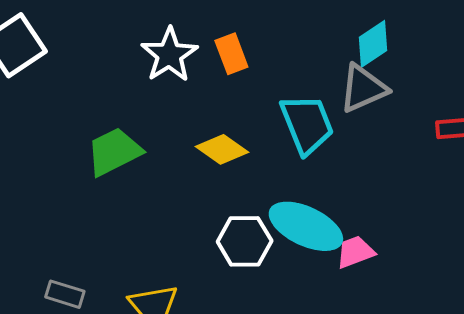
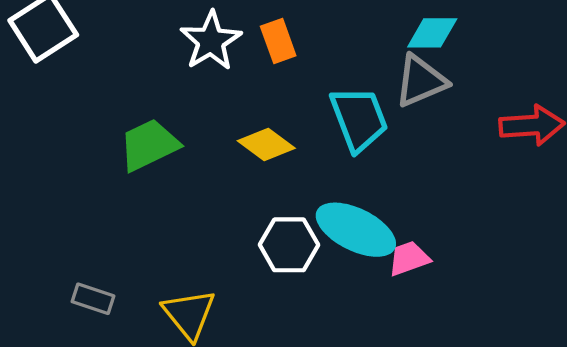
cyan diamond: (373, 44) -> (432, 33), turned 33

